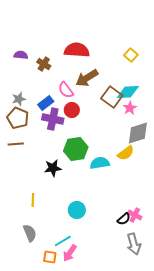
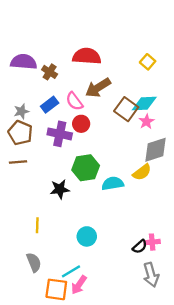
purple semicircle: (21, 55) -> (24, 62), size x1.6
blue rectangle: (46, 103) -> (50, 105), moved
pink cross: (135, 215) -> (152, 242), turned -32
orange square: (50, 257) -> (56, 289), size x1.5

